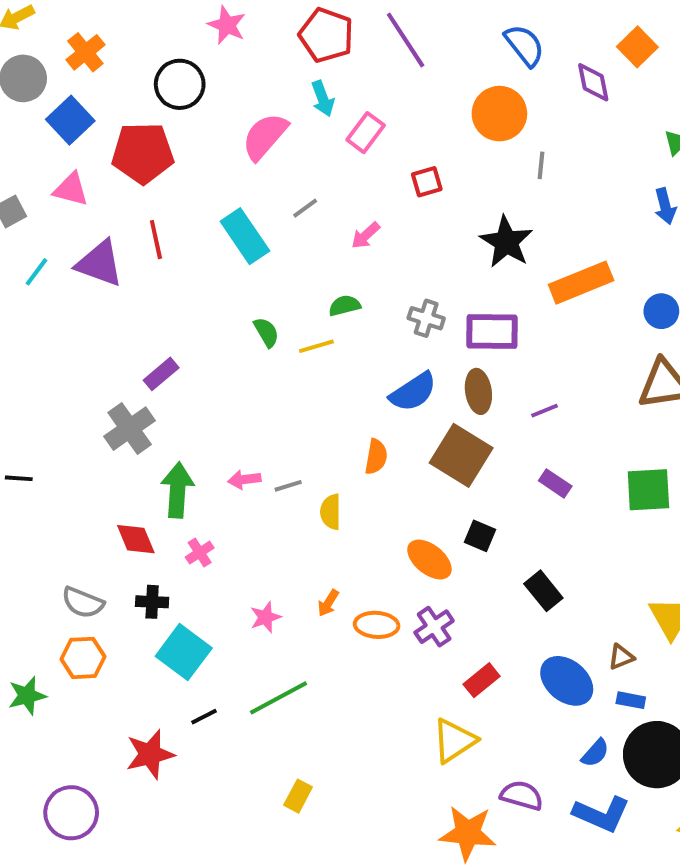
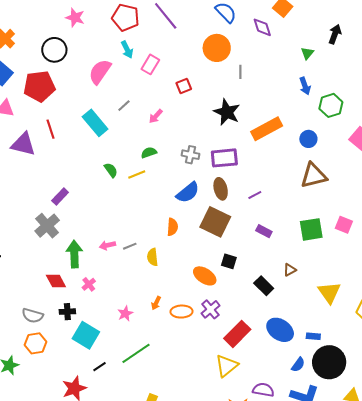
brown triangle: (621, 657) -> (290, 270), moved
red rectangle: (482, 680) -> (237, 334), size x1.5

